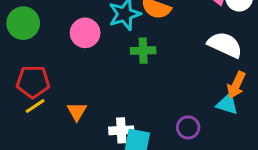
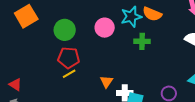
green circle: (23, 23) -> (65, 30), moved
orange triangle: (77, 111) -> (106, 82), moved

